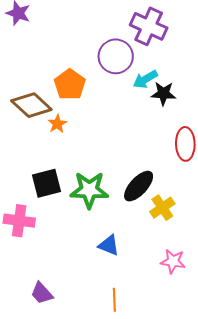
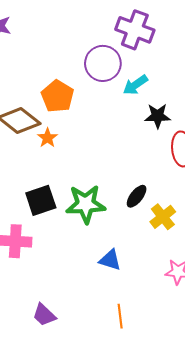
black star: (163, 93) -> (158, 116), moved
black ellipse: (139, 186) -> (137, 196), size x0.7

